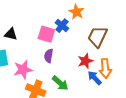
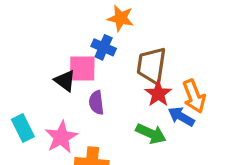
black triangle: (11, 34) -> (65, 81), moved, turned 40
brown trapezoid: (98, 37) -> (152, 66), moved
green arrow: (60, 83) -> (151, 134), moved

